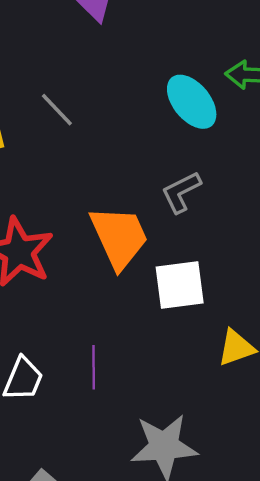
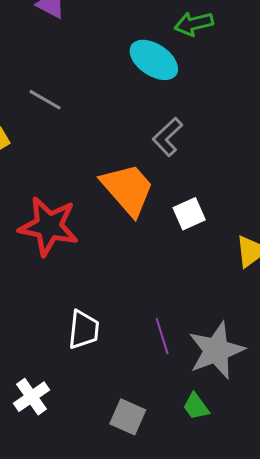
white square: (180, 285) -> (189, 214), size x0.7
purple line: (94, 367) -> (162, 336), moved

